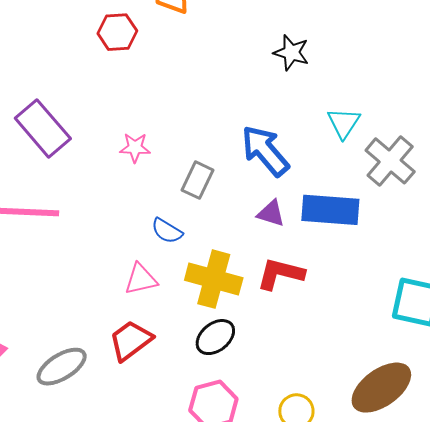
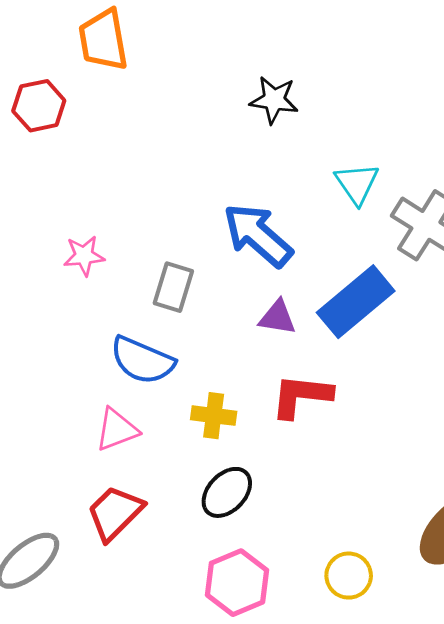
blue rectangle: (330, 210) -> (356, 302), turned -36
blue semicircle: (167, 231) -> (142, 360), size x1.5
yellow cross: (214, 279) -> (214, 416), size x0.6

